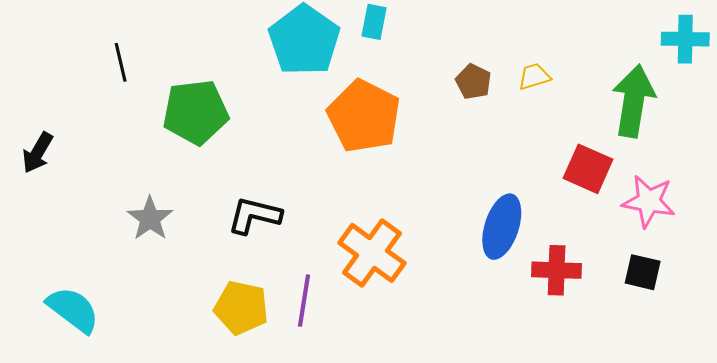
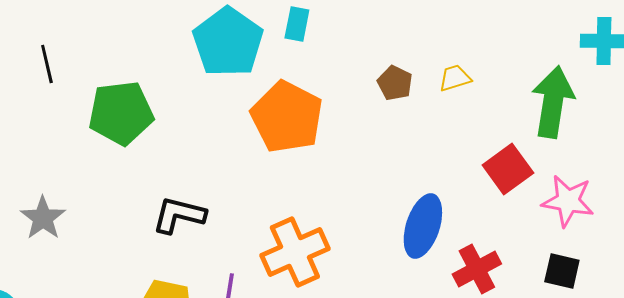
red square: (588, 169) -> (508, 169), turned 30
gray star: (150, 218) -> (43, 218), moved
orange cross: (372, 253) -> (295, 252), turned 30
red cross: (557, 270) -> (477, 269), turned -30

